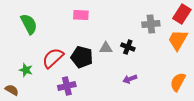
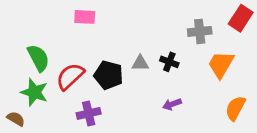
pink rectangle: (81, 15) -> (85, 17), moved
green semicircle: (29, 24) -> (38, 58), moved
orange trapezoid: (178, 40) -> (221, 65), moved
green star: (26, 70) -> (34, 92), size x1.5

